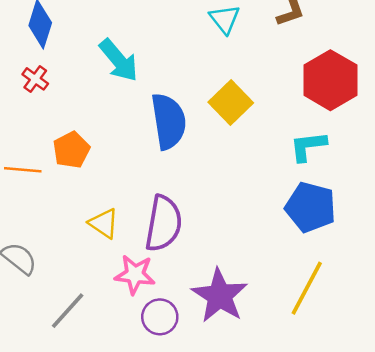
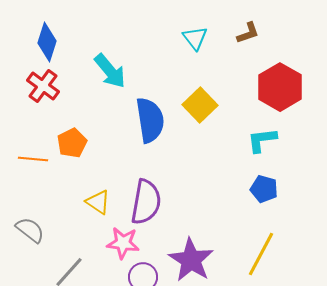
red cross: (35, 79) -> (43, 86), size x1.5
blue pentagon: (311, 207) -> (264, 189), size x0.7

